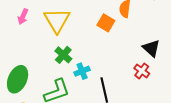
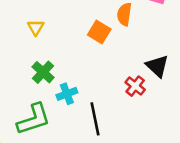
yellow triangle: (57, 20) -> (36, 27), size x0.5
red cross: (142, 71) -> (135, 86), moved

